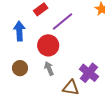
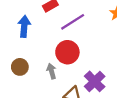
red circle: (48, 45) -> (67, 52), moved

